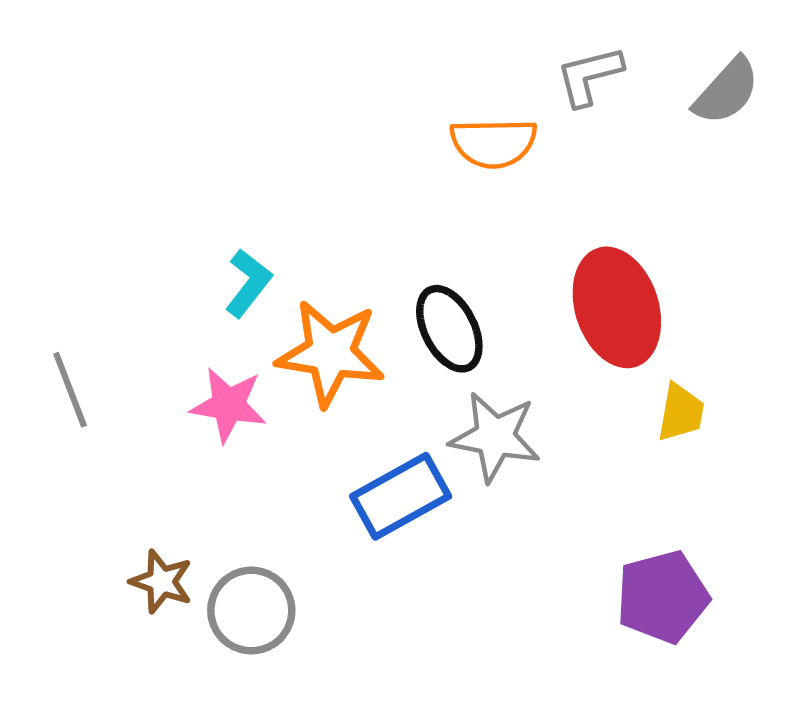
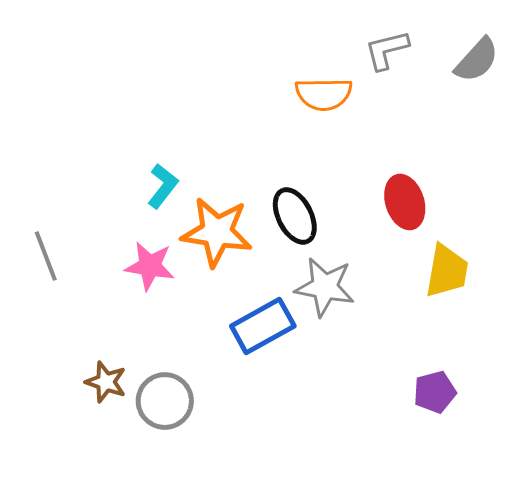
red ellipse: (617, 307) -> (405, 202), size x0.7
yellow trapezoid: (681, 413) -> (447, 271), size x1.4
purple pentagon: (663, 597) -> (435, 392), size x0.7

